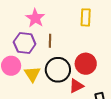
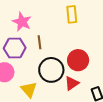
yellow triangle: (32, 74) -> (29, 90), moved

